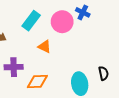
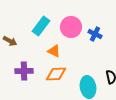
blue cross: (83, 12) -> (95, 34), moved
orange diamond: (37, 82) -> (56, 74), moved

